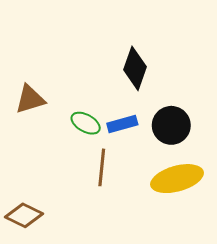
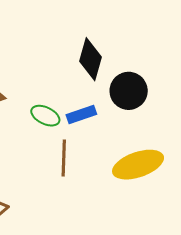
black circle: (171, 125) -> (129, 91), moved

